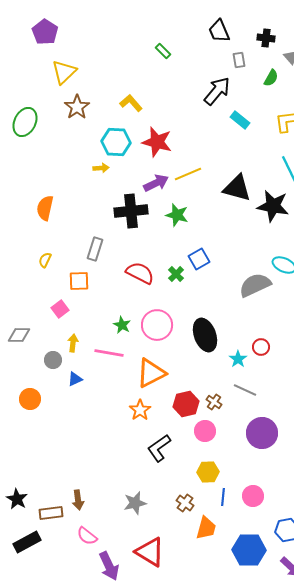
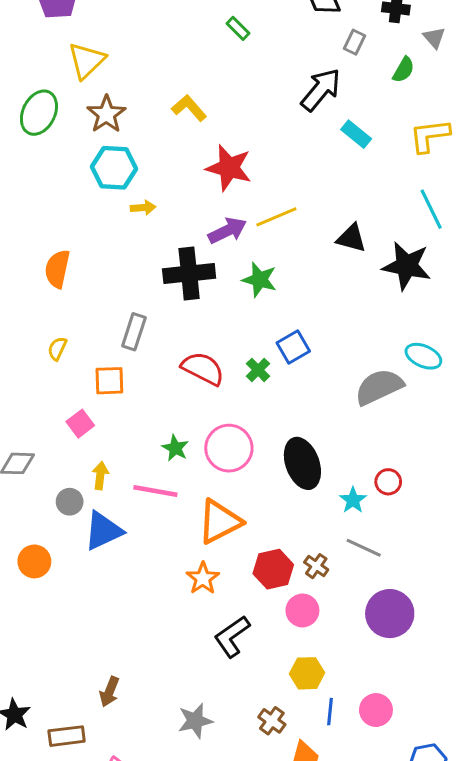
gray rectangle: (239, 60) -> (355, 42), turned 35
green ellipse: (25, 122) -> (39, 113), moved
cyan hexagon: (116, 142) -> (114, 168), moved
black triangle: (237, 188) -> (351, 238), size x0.7
blue triangle: (75, 379) -> (103, 531), size x1.8
brown arrow: (78, 500) -> (109, 692), moved, turned 30

